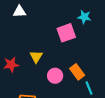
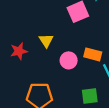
orange rectangle: (77, 72) -> (93, 54), turned -35

